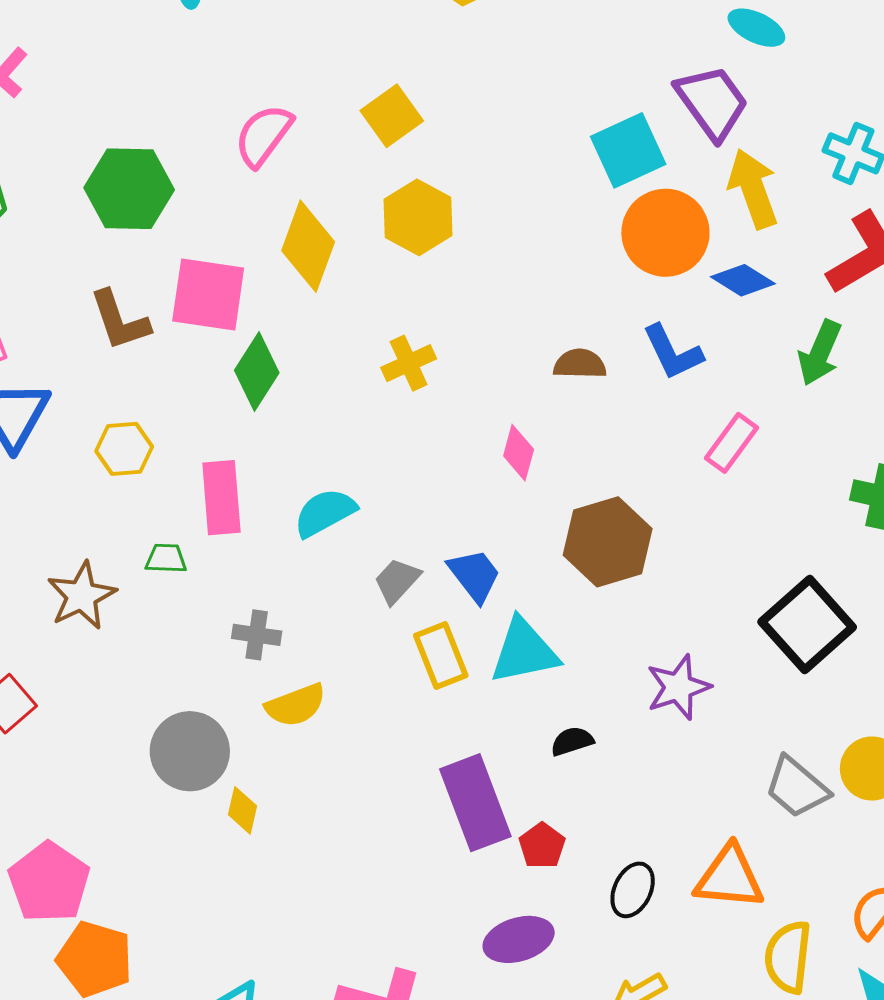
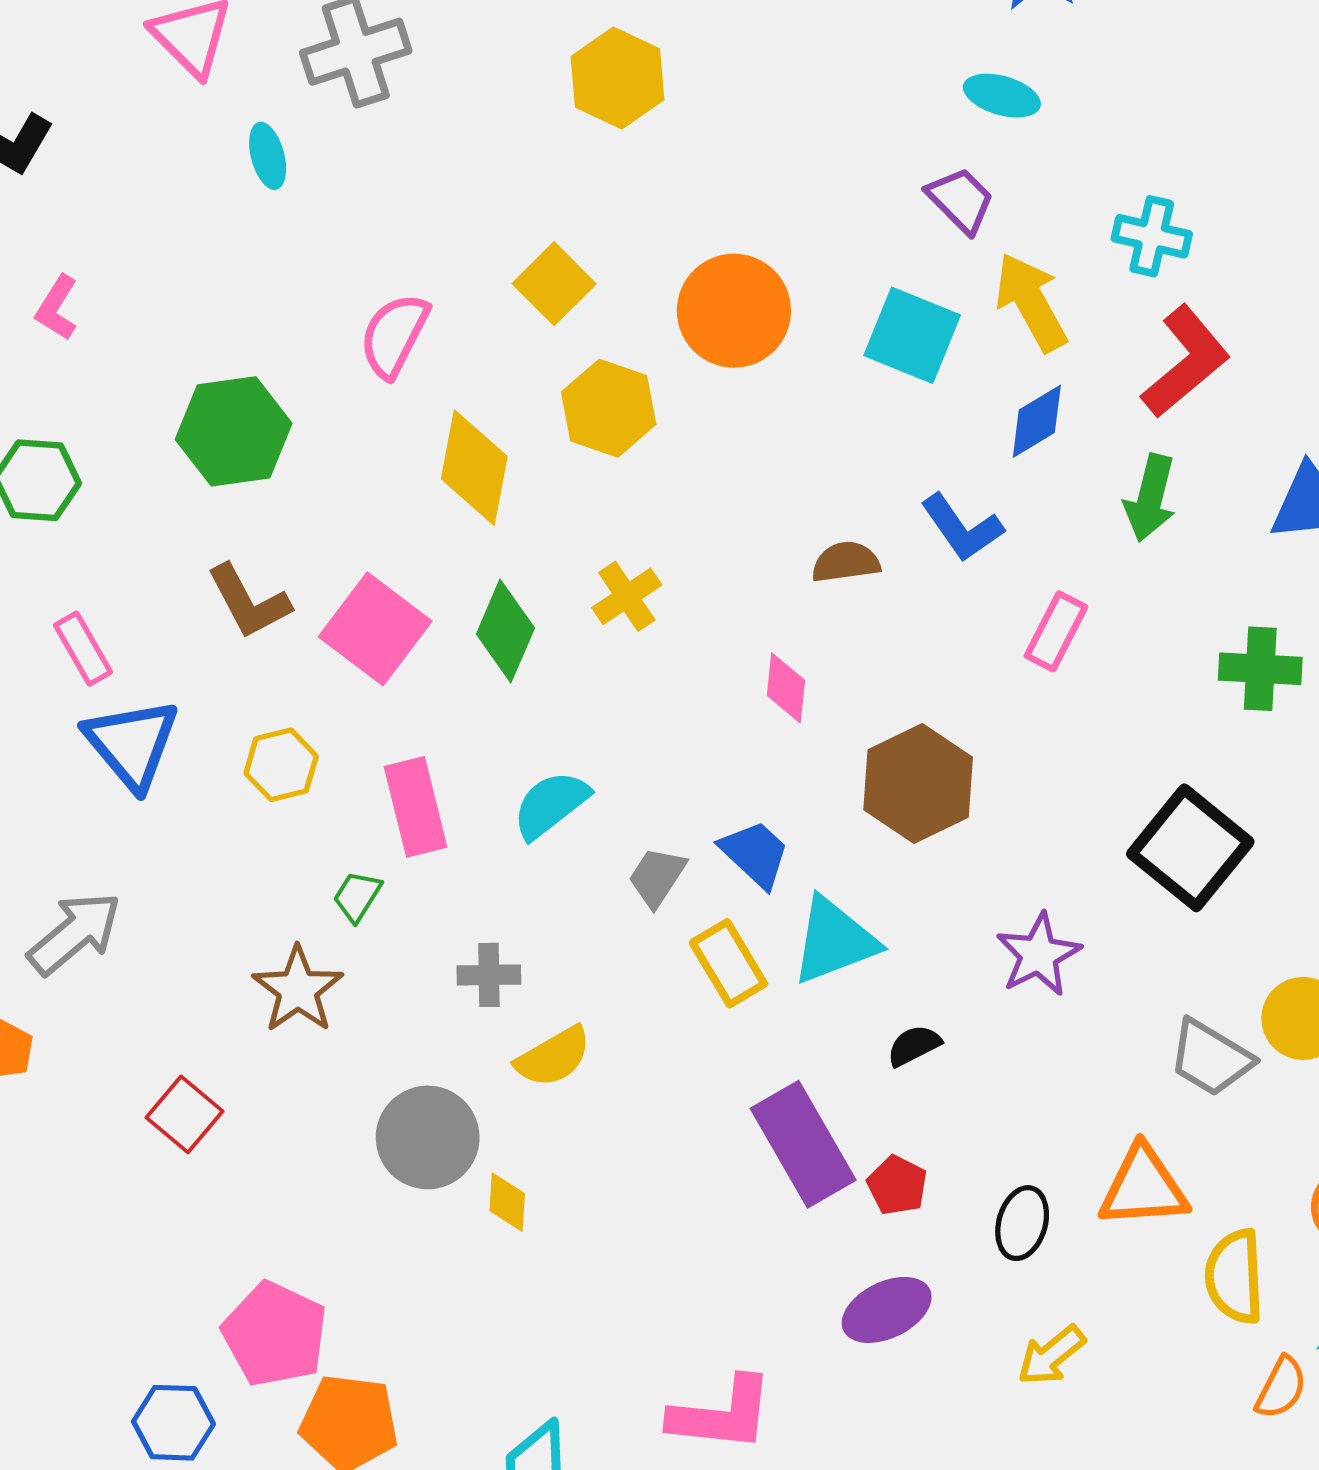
purple trapezoid: (712, 102) -> (961, 200), size x0.7
cyan square: (628, 150) -> (912, 335), moved, turned -34
orange circle: (665, 233) -> (734, 311), moved
blue diamond: (743, 280) -> (1037, 421), turned -54
pink square: (208, 295) -> (375, 629), moved, turned 38
green diamond: (257, 371) -> (505, 631), moved
green trapezoid: (166, 559) -> (357, 896), turned -51
brown star: (82, 596) -> (298, 990), moved

